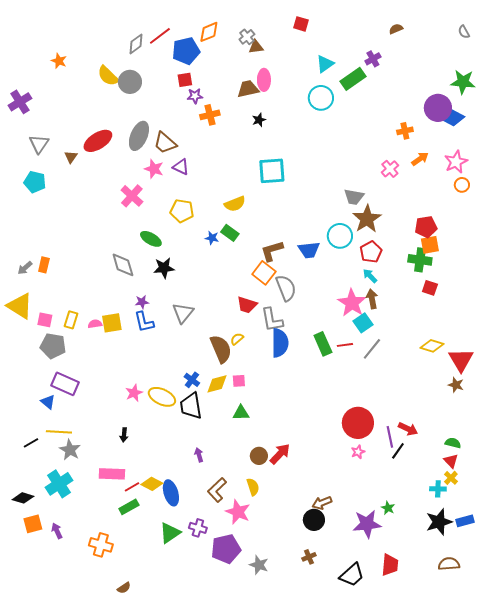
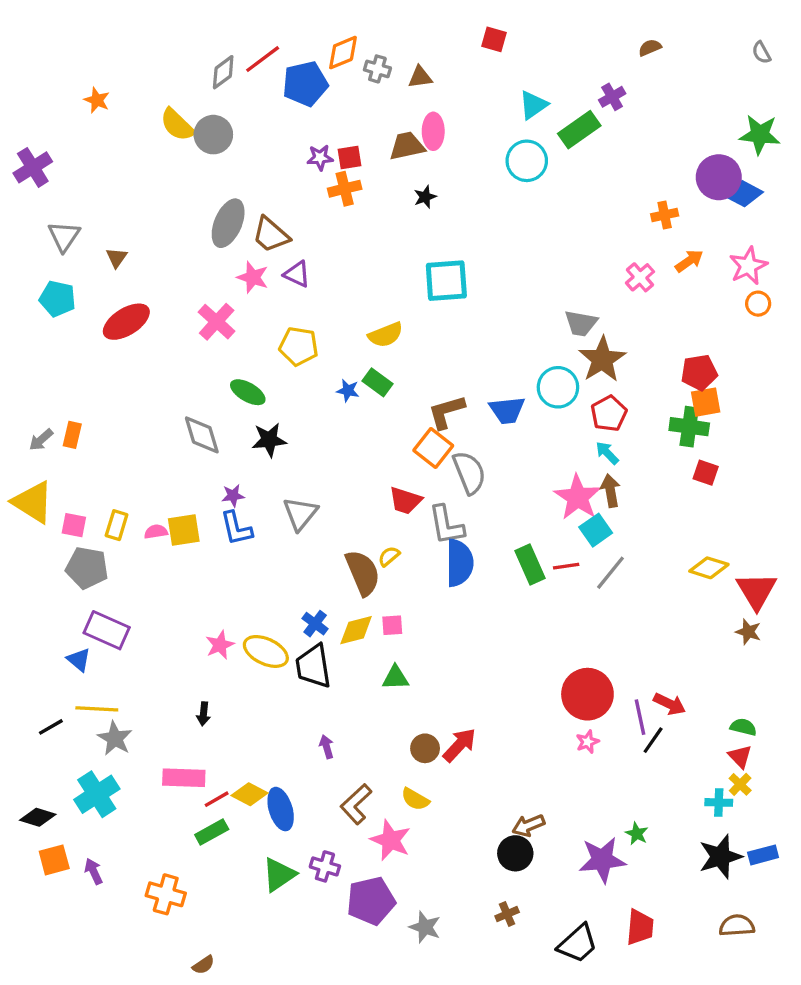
gray cross: (247, 37) -> (377, 69), moved, turned -35
red square: (185, 80) -> (350, 158), moved
red ellipse: (98, 141) -> (126, 322), moved
yellow semicircle: (253, 487) -> (415, 799), turned 138

